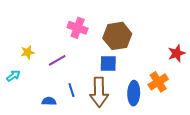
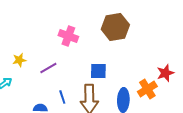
brown hexagon: (117, 36) -> (115, 27), moved
red star: (177, 53) -> (165, 73), moved

